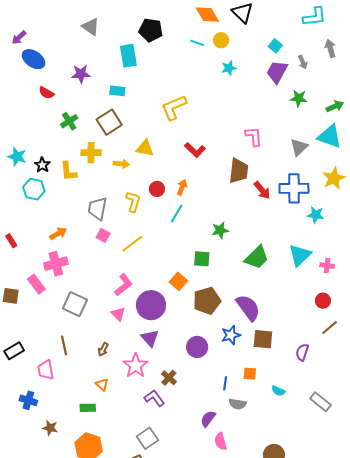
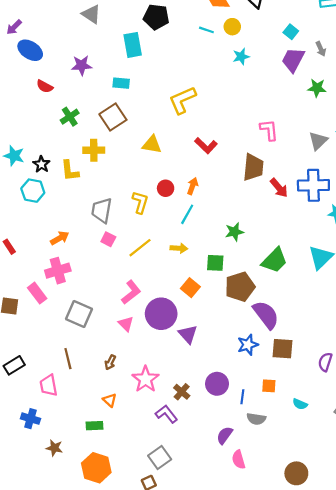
yellow arrow: (121, 164) -> (179, 248), moved
brown pentagon: (207, 301) -> (240, 287), moved
purple triangle: (150, 338) -> (188, 334), moved
purple circle: (197, 347) -> (217, 384), moved

